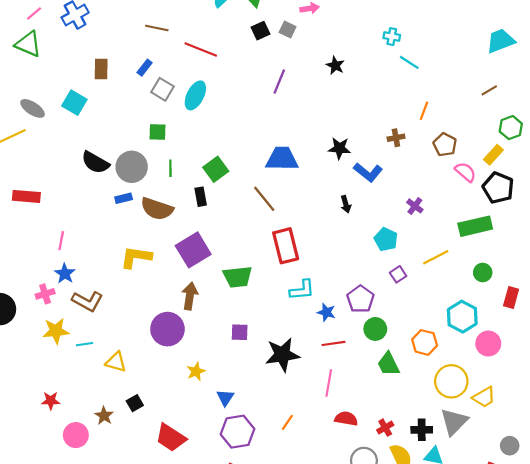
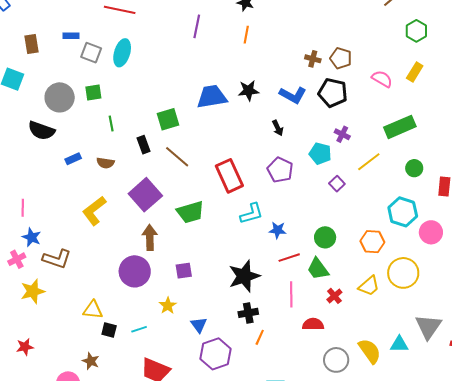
blue rectangle: (145, 68) -> (71, 36), turned 63
orange line: (424, 111) -> (246, 35), moved
brown cross: (396, 138) -> (313, 59), turned 35
brown pentagon: (445, 145) -> (341, 58), moved
black star: (339, 148) -> (248, 91), moved
yellow rectangle: (493, 155) -> (415, 72), moved
gray circle: (132, 167) -> (60, 97), moved
green square: (216, 169) -> (168, 119), moved, turned 30
black pentagon: (498, 188) -> (333, 93), moved
brown line: (264, 199) -> (177, 157), moved
purple cross: (415, 206) -> (342, 134), moved
brown semicircle: (157, 209) -> (105, 163), size x0.6
yellow L-shape: (136, 257) -> (94, 211), turned -36
purple pentagon: (360, 299) -> (280, 170), moved
purple square: (240, 332) -> (184, 271), moved
cyan line: (85, 344) -> (139, 329), moved
green trapezoid: (388, 364) -> (318, 269), moved
yellow trapezoid: (484, 397) -> (369, 286), moved
red star: (51, 401) -> (25, 347), moved
black square: (135, 403) -> (109, 330), moved, turned -35
gray triangle: (454, 422) -> (428, 327), moved
red cross: (385, 428) -> (334, 296), moved
black cross: (422, 430) -> (248, 313), moved

